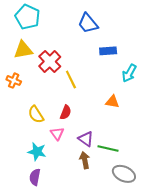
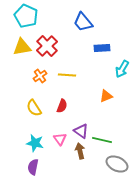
red cross: (50, 61) -> (47, 46), moved
yellow line: (71, 80) -> (67, 75), turned -60
orange cross: (14, 81) -> (40, 76), moved, turned 32
orange triangle: (112, 102) -> (106, 96), turned -32
pink triangle: (57, 134) -> (60, 139), moved

